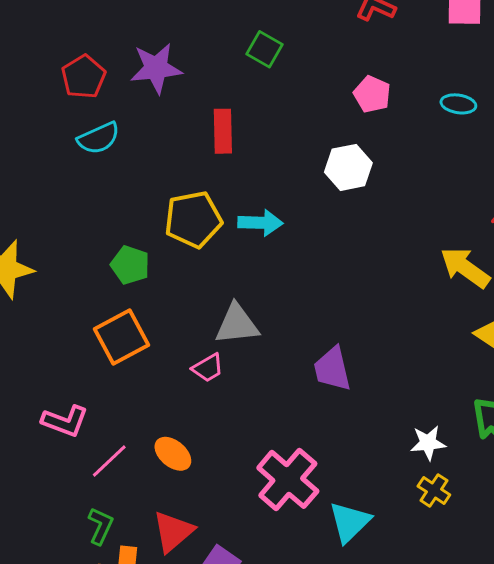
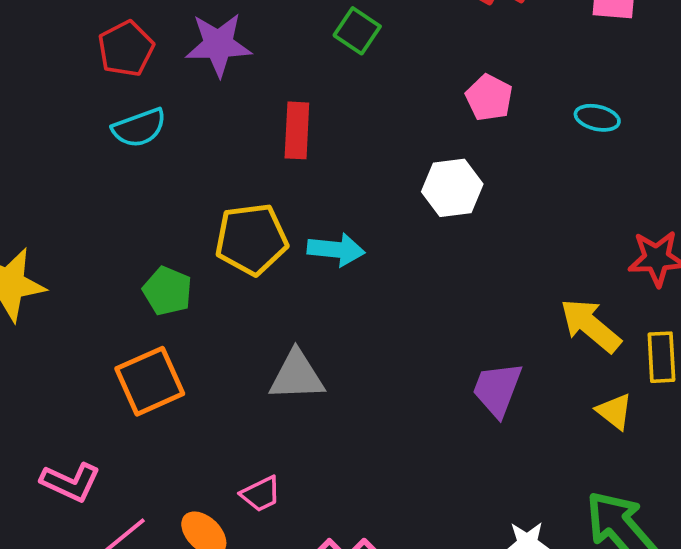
pink trapezoid: (208, 368) -> (261, 494), moved
purple trapezoid: (332, 369) -> (497, 389), moved, turned 30

